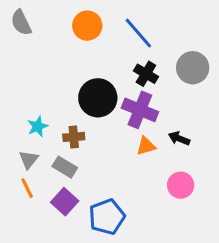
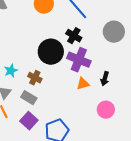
black cross: (146, 74) -> (74, 36), moved
brown cross: (74, 137) -> (35, 78), turned 32
black arrow: (179, 138) -> (105, 79), turned -96

